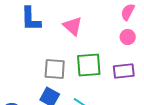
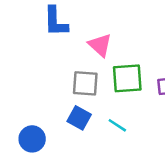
pink triangle: (73, 26) -> (100, 45), moved

